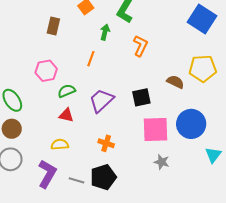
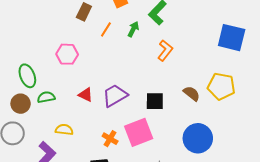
blue square: (202, 19) -> (232, 38), turned -32
orange line: (91, 59) -> (106, 29), moved
green semicircle: (67, 91) -> (46, 97), moved
red triangle: (66, 115) -> (86, 95), moved
pink square: (156, 129) -> (139, 132), moved, turned -32

